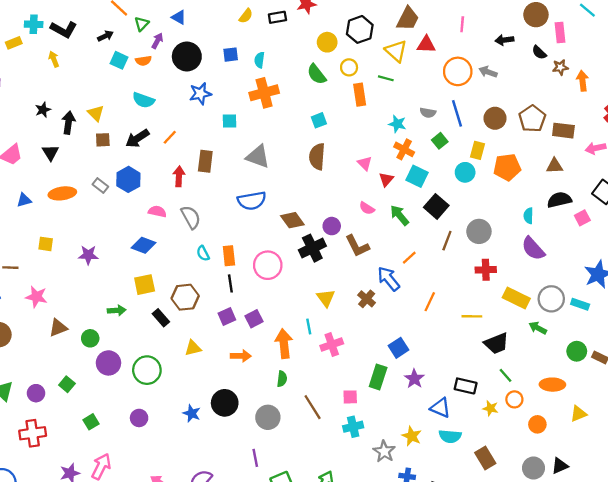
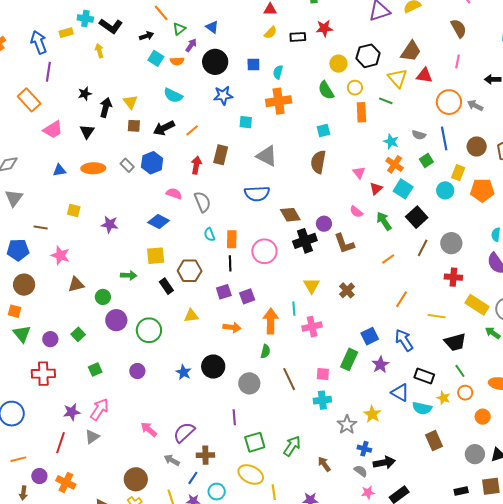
blue arrow: (389, 279) -> (404, 340), moved
cyan semicircle: (450, 436) -> (422, 408), moved

